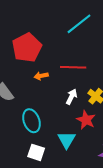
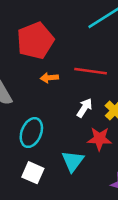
red star: (86, 120) -> (99, 139), turned -30
cyan ellipse: (32, 121) -> (31, 133), turned 35

